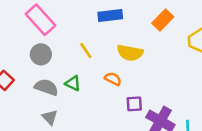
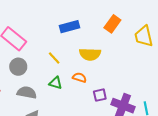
green triangle: (73, 83) -> (56, 83), moved

